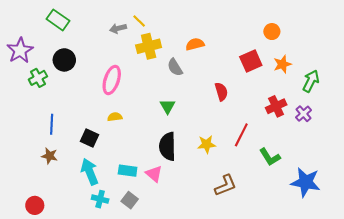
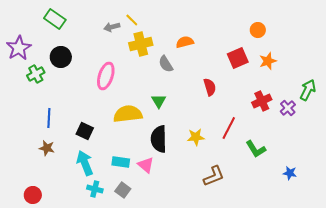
green arrow: (311, 81) -> (308, 90), moved
yellow semicircle: (115, 117) -> (128, 114), moved, size x2.0
blue star: (306, 182) -> (290, 173), size x0.5

